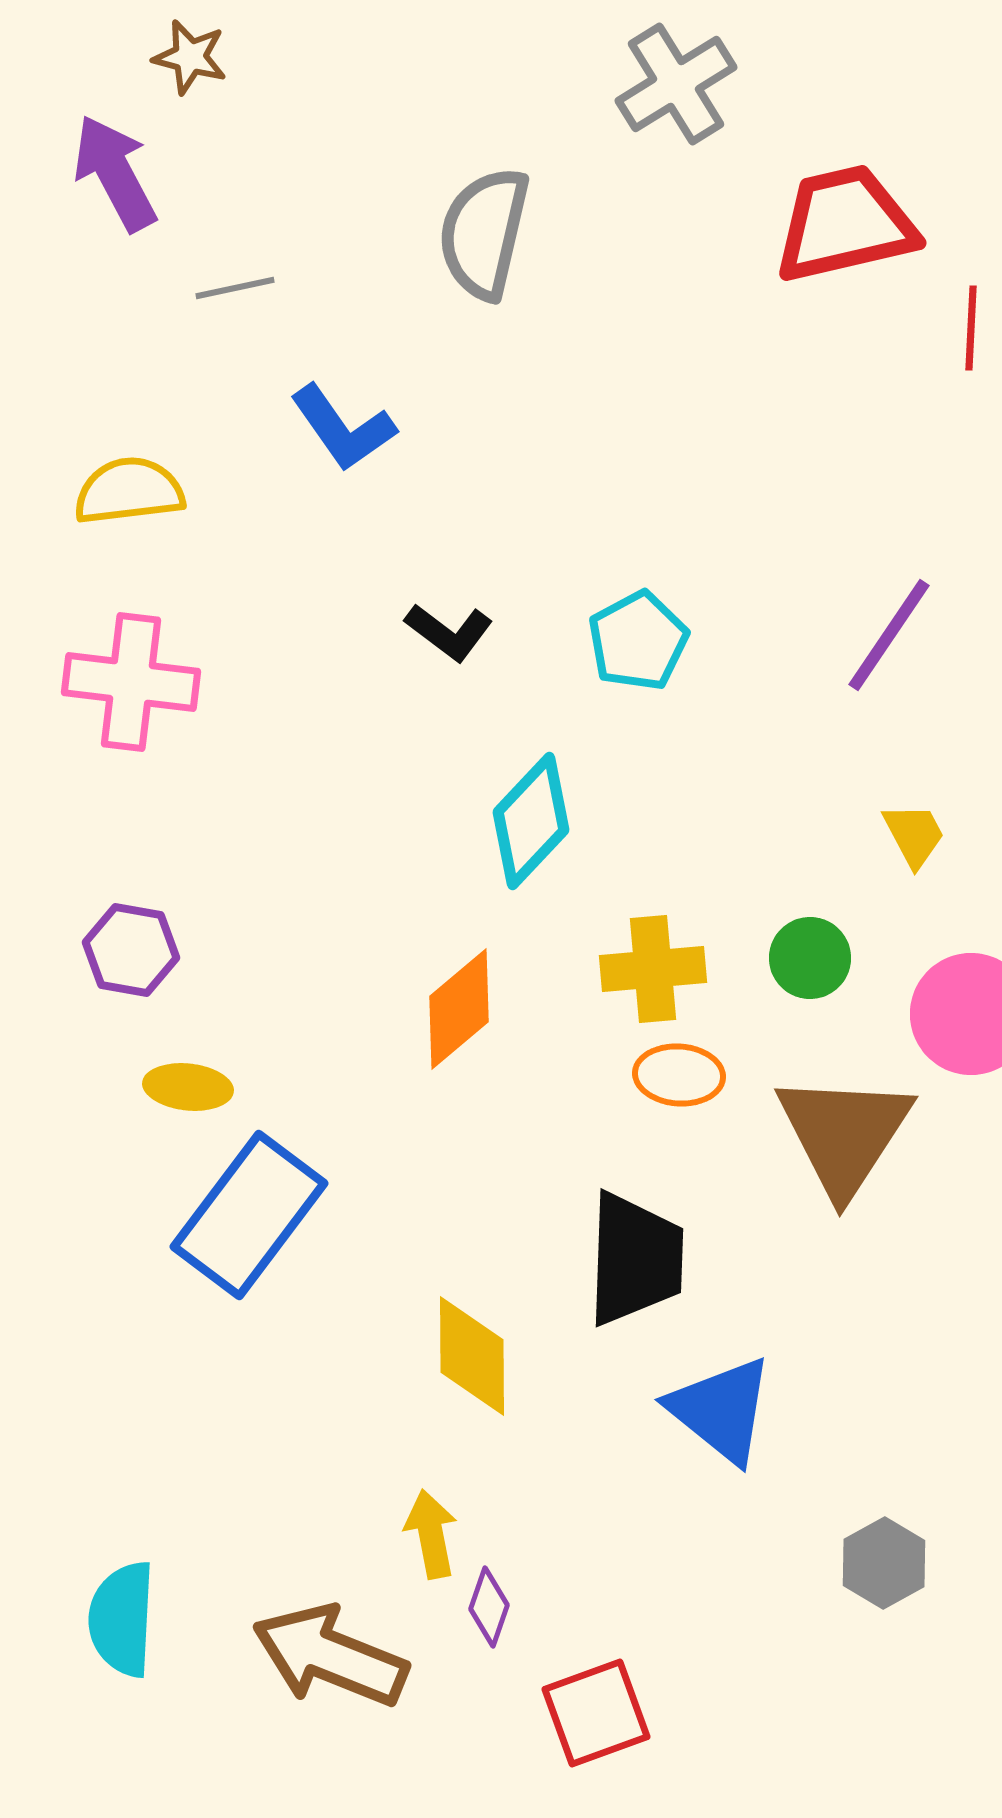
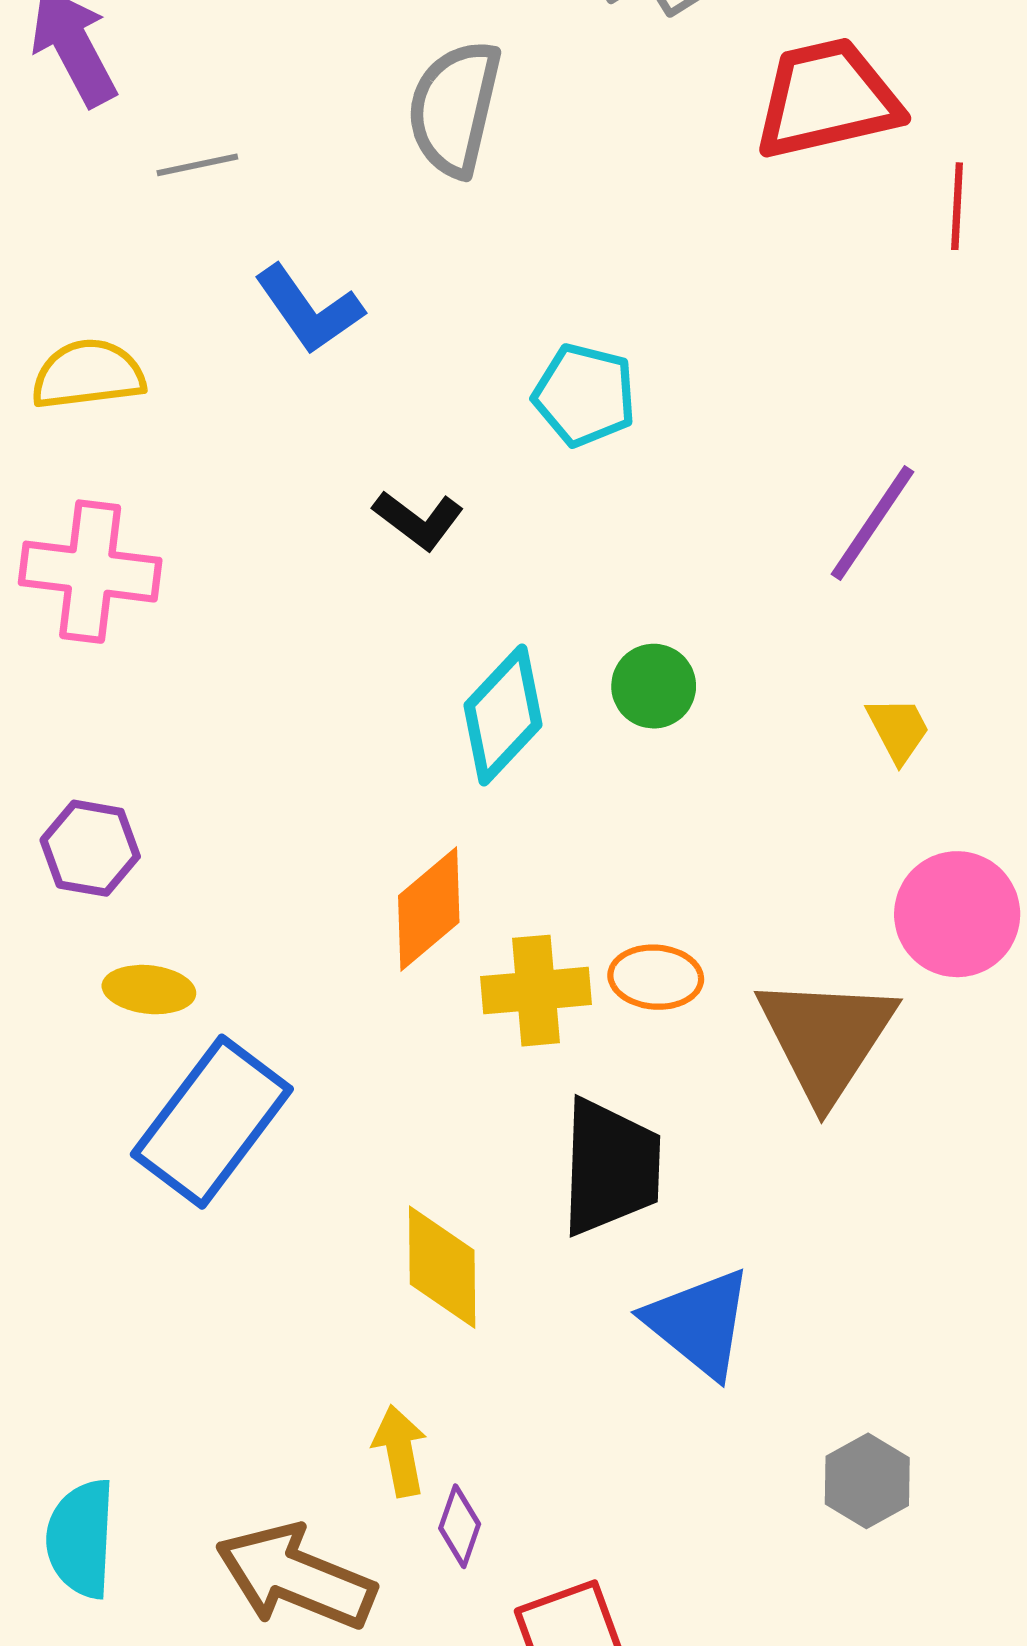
cyan pentagon: (638, 641) -> (585, 395), moved, turned -30
green circle: (810, 958) -> (654, 686), moved
yellow cross: (653, 969) -> (536, 991), moved

